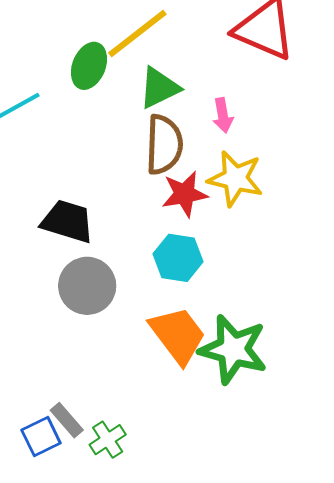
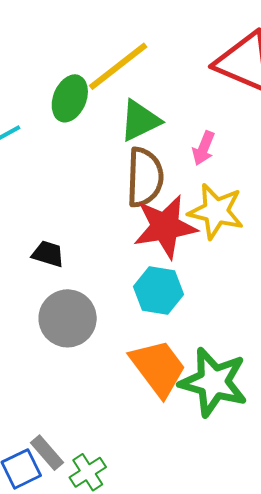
pink arrow: (223, 115) -> (204, 148), turned 32
red star: (185, 194) -> (165, 227), size x1.4
black trapezoid: (67, 221) -> (48, 254), size x0.6

